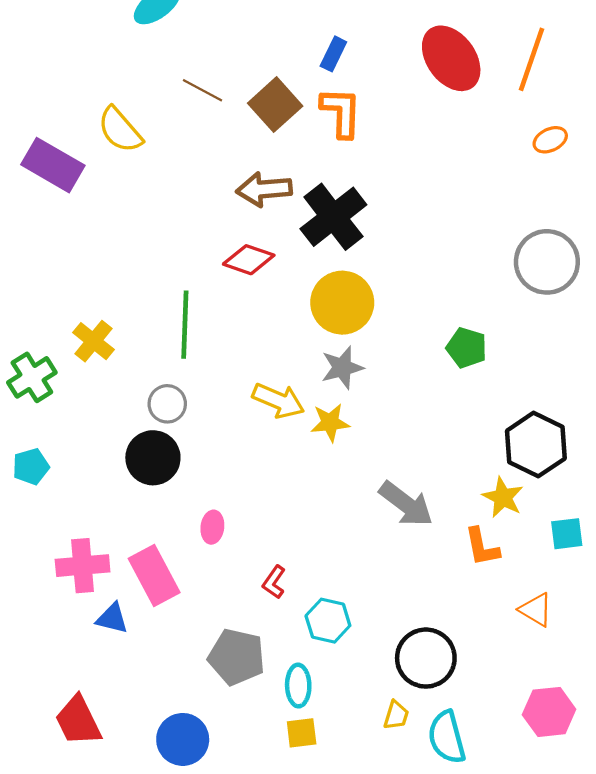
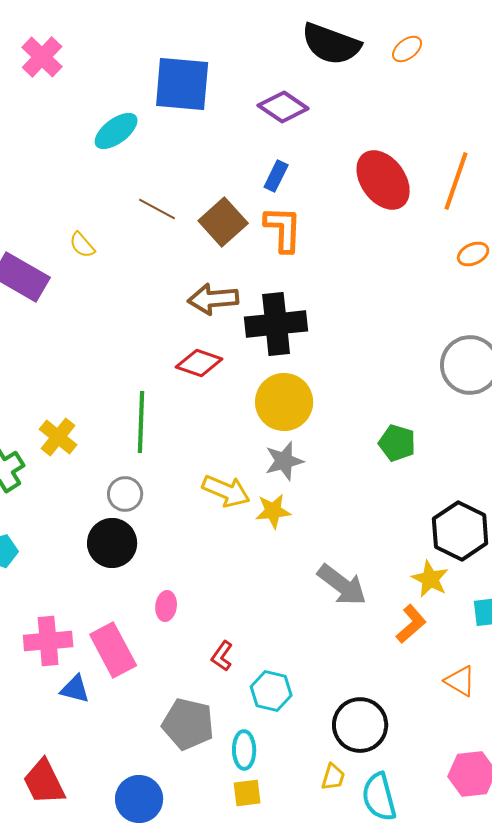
yellow semicircle: (120, 130) -> (82, 245), size x0.6
black cross: (333, 217) -> (276, 324), turned 32
orange L-shape: (482, 547) -> (411, 624), turned -120

